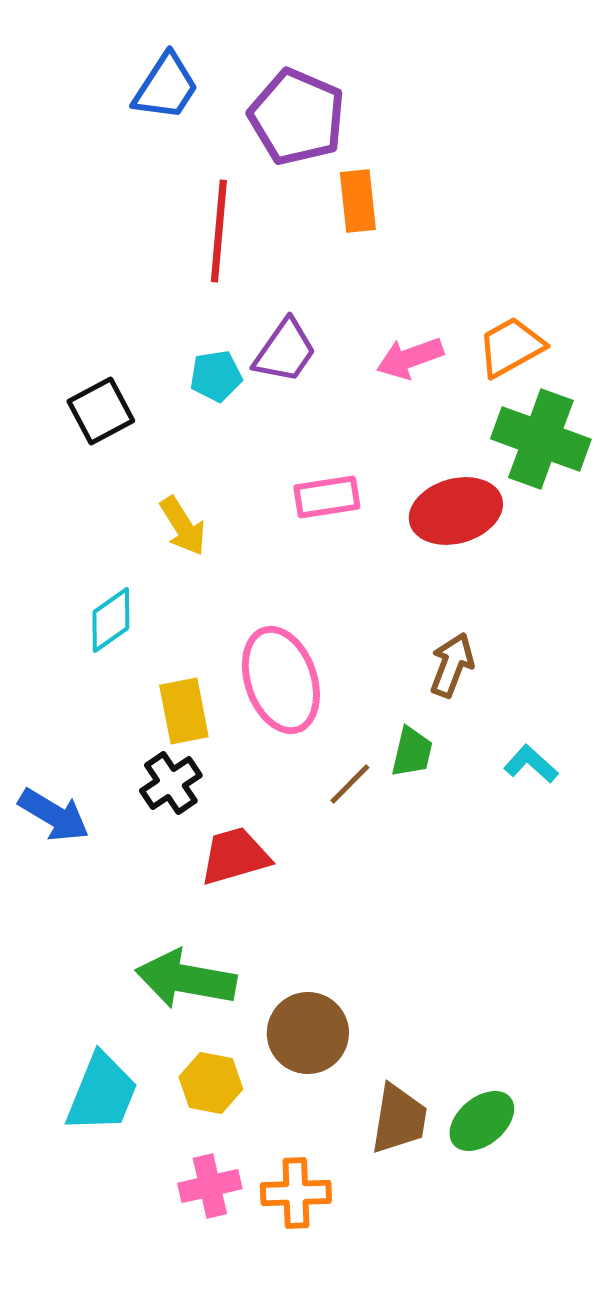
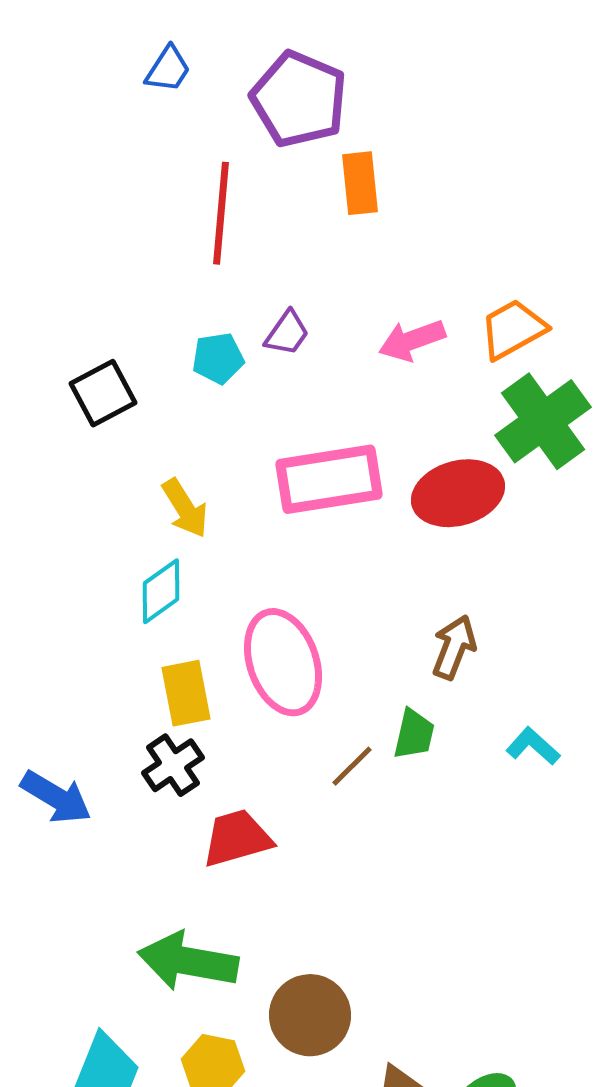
blue trapezoid: (166, 87) -> (168, 69), size x0.7
purple trapezoid: (285, 351) -> (287, 333), size x0.7
green cross: (541, 439) -> (543, 421), turned 34
pink rectangle: (327, 497) -> (329, 479), size x1.6
cyan diamond: (111, 620) -> (161, 591), moved

